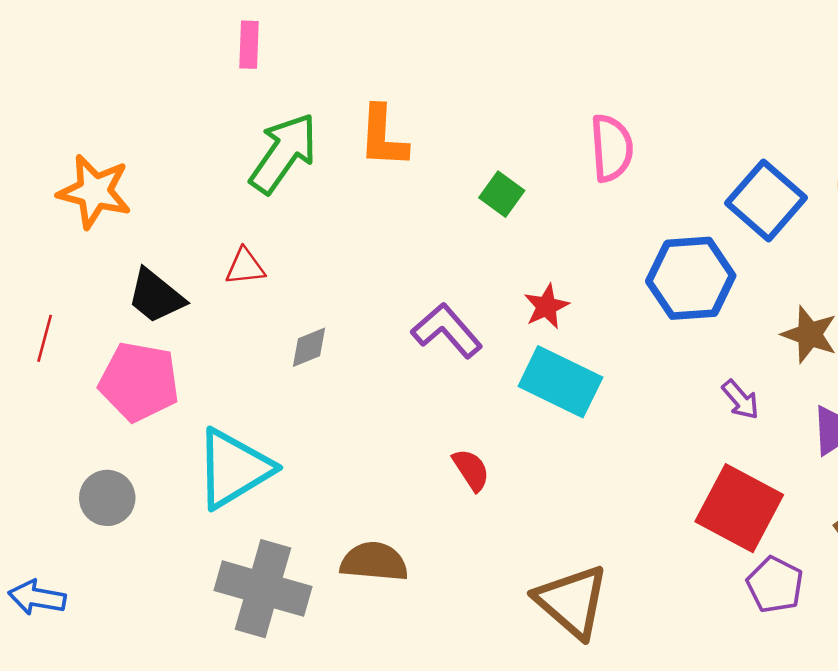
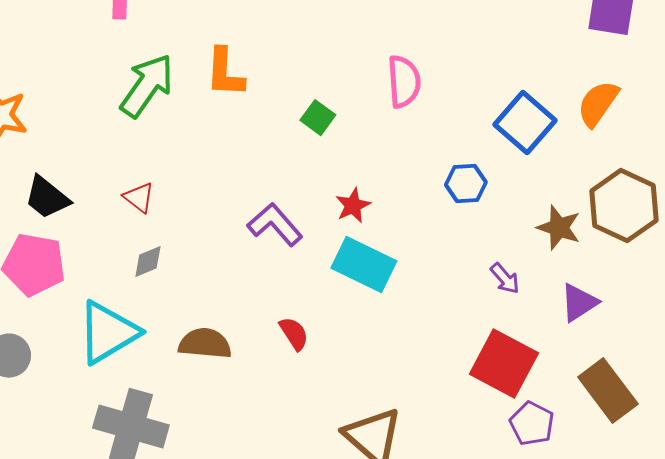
red triangle: (245, 267) -> (139, 198), moved, turned 44
blue hexagon: (691, 278) -> (466, 184), size x0.6
gray diamond: (309, 347) -> (148, 262), moved
brown semicircle: (374, 562) -> (205, 344), moved

